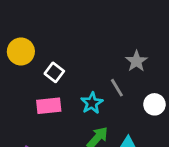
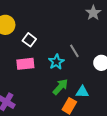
gray star: (136, 61) -> (93, 13), moved

